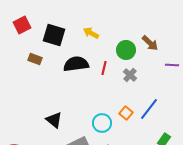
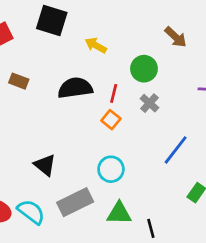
black square: (54, 35) -> (52, 21), moved
brown arrow: (150, 43) -> (176, 37), moved
orange square: (126, 113) -> (111, 120), moved

